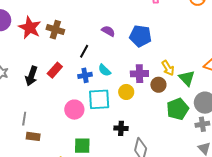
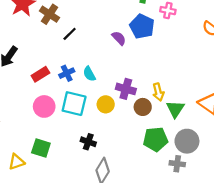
purple semicircle: (108, 31) -> (119, 38), moved
blue pentagon: (140, 36) -> (142, 26), moved
black line: (84, 51) -> (70, 34), moved
red rectangle: (55, 70) -> (40, 74), moved
blue cross: (85, 75) -> (67, 73), turned -32

